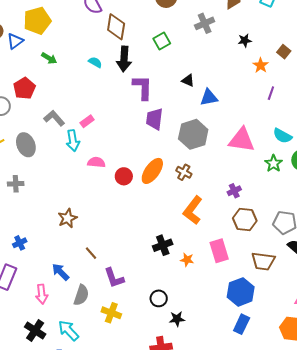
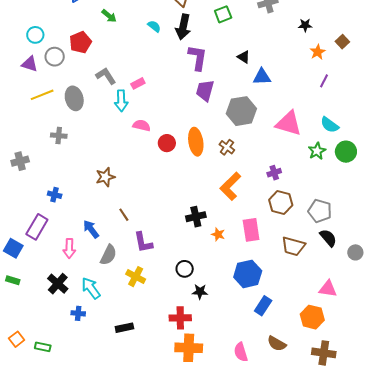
orange ellipse: (152, 171) -> (196, 142), turned -52
blue cross: (20, 243) -> (55, 195), turned 32
blue hexagon: (241, 292) -> (248, 274), moved

